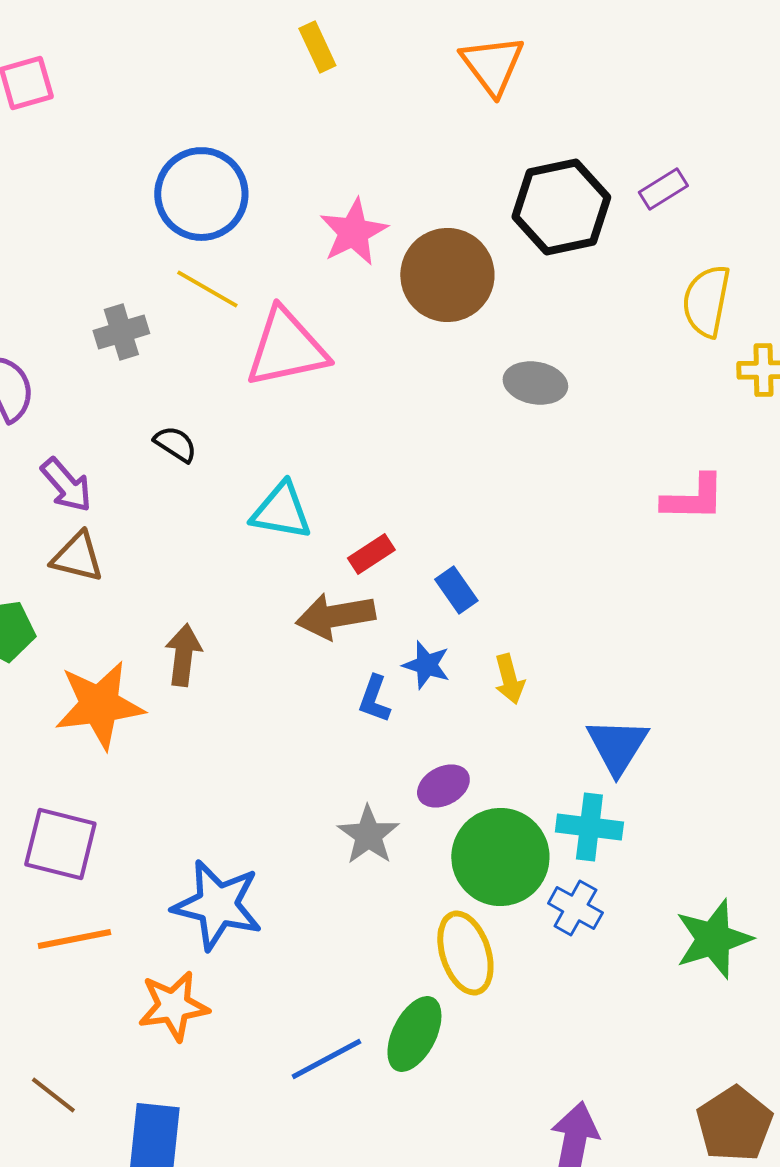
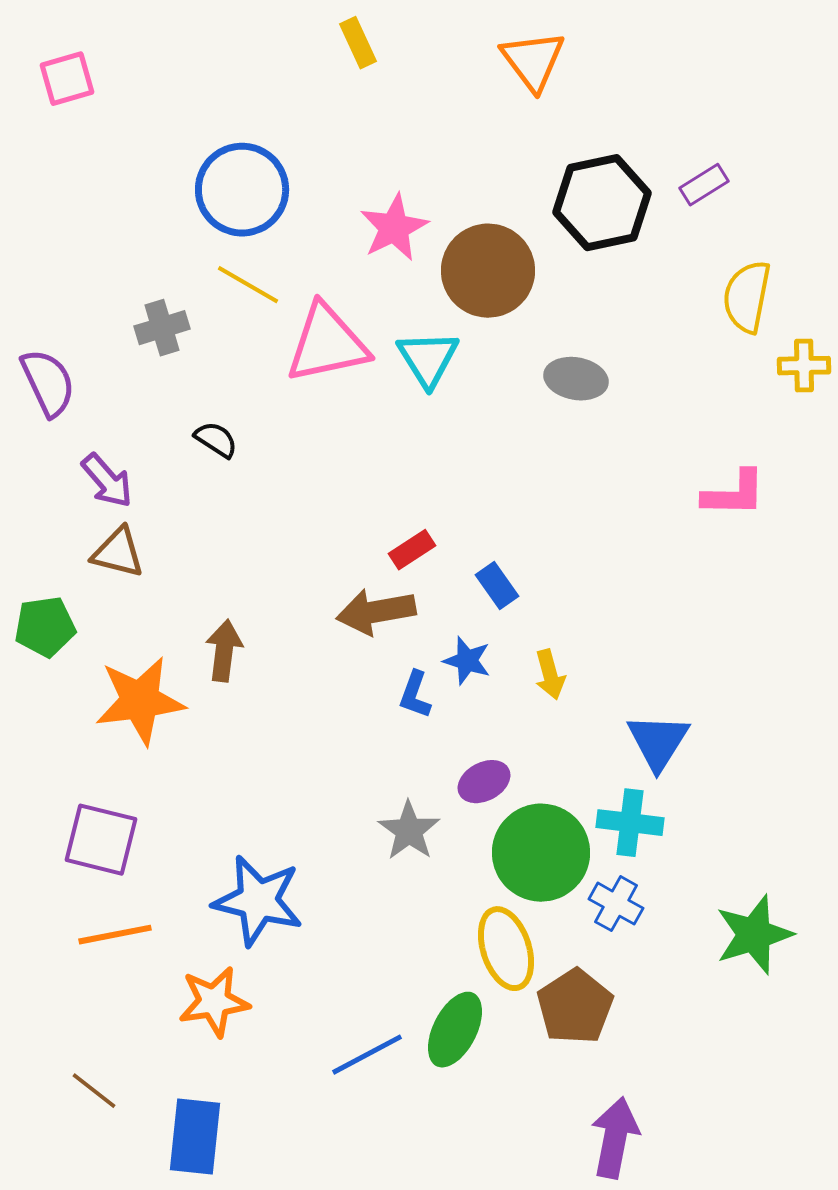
cyan triangle: (281, 511) -> (428, 359), moved, turned 48
brown pentagon: (734, 1124) -> (575, 1007), moved

